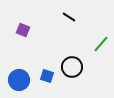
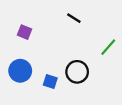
blue circle: (19, 80) -> (20, 71), moved

